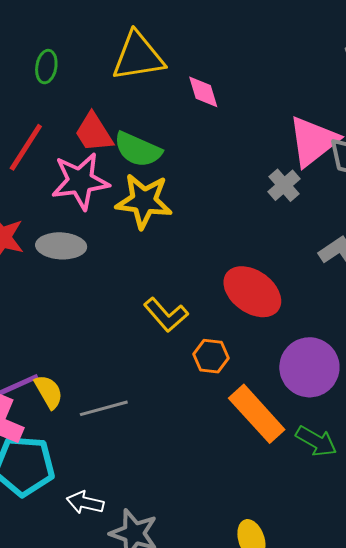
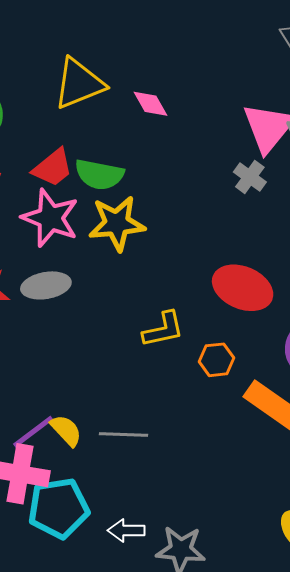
red trapezoid: (94, 133) -> (53, 168), turned -84
pink star: (80, 181) -> (50, 218), turned -30
yellow L-shape: (166, 315) -> (163, 329), turned -48
gray line: (104, 408) -> (124, 434), turned 30

